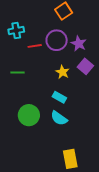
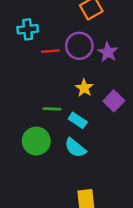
purple square: (85, 66) -> (114, 101), moved
green line: (18, 72) -> (52, 109), moved

